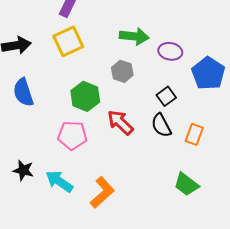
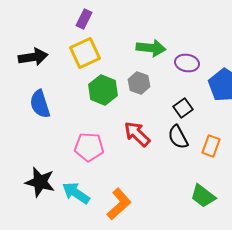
green hexagon: (85, 96) -> (103, 90), moved
black star: (23, 170) -> (40, 182), size x1.4

